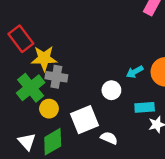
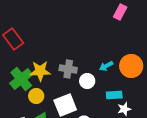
yellow star: (44, 58) -> (40, 71), moved
gray cross: (56, 77) -> (68, 69), moved

